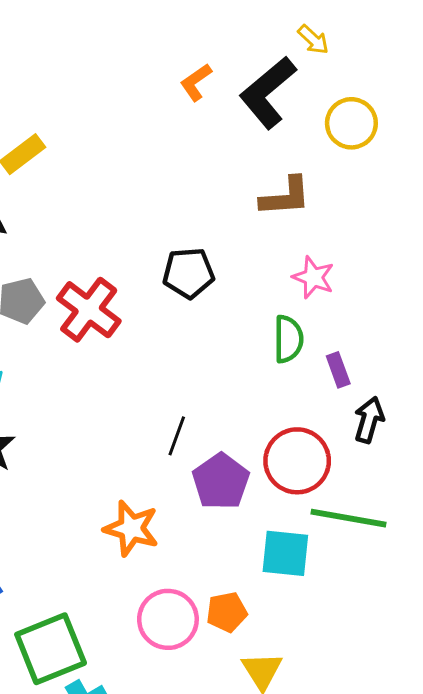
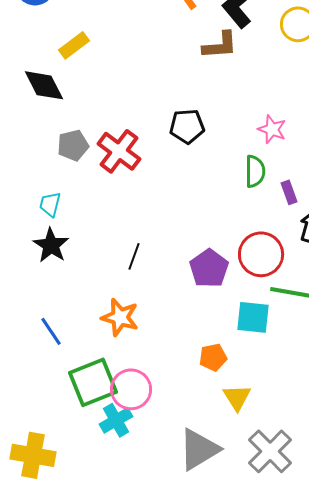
brown L-shape: (285, 197) -> (220, 45), moved
black line: (177, 436) -> (134, 256), moved
orange star: (131, 528) -> (120, 317), moved
pink circle: (168, 619) -> (131, 389), moved

